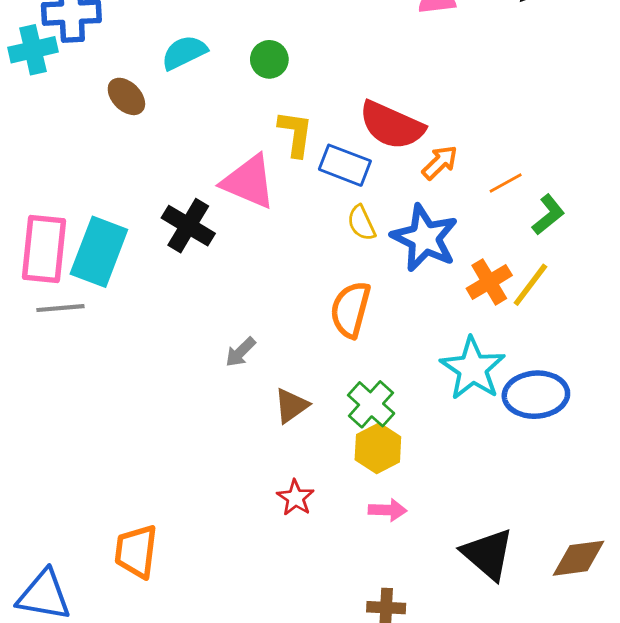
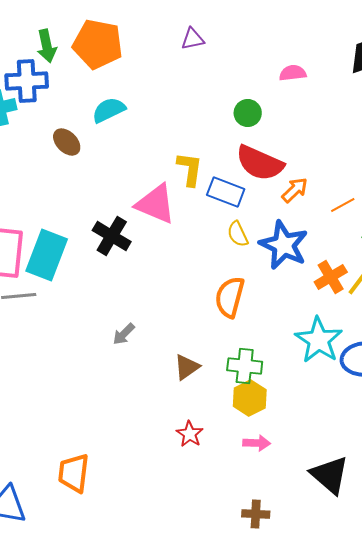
green circle: (269, 59) -> (248, 113), moved
gray arrow: (240, 352) -> (124, 334), moved
green cross: (371, 404) -> (245, 366), turned -36

